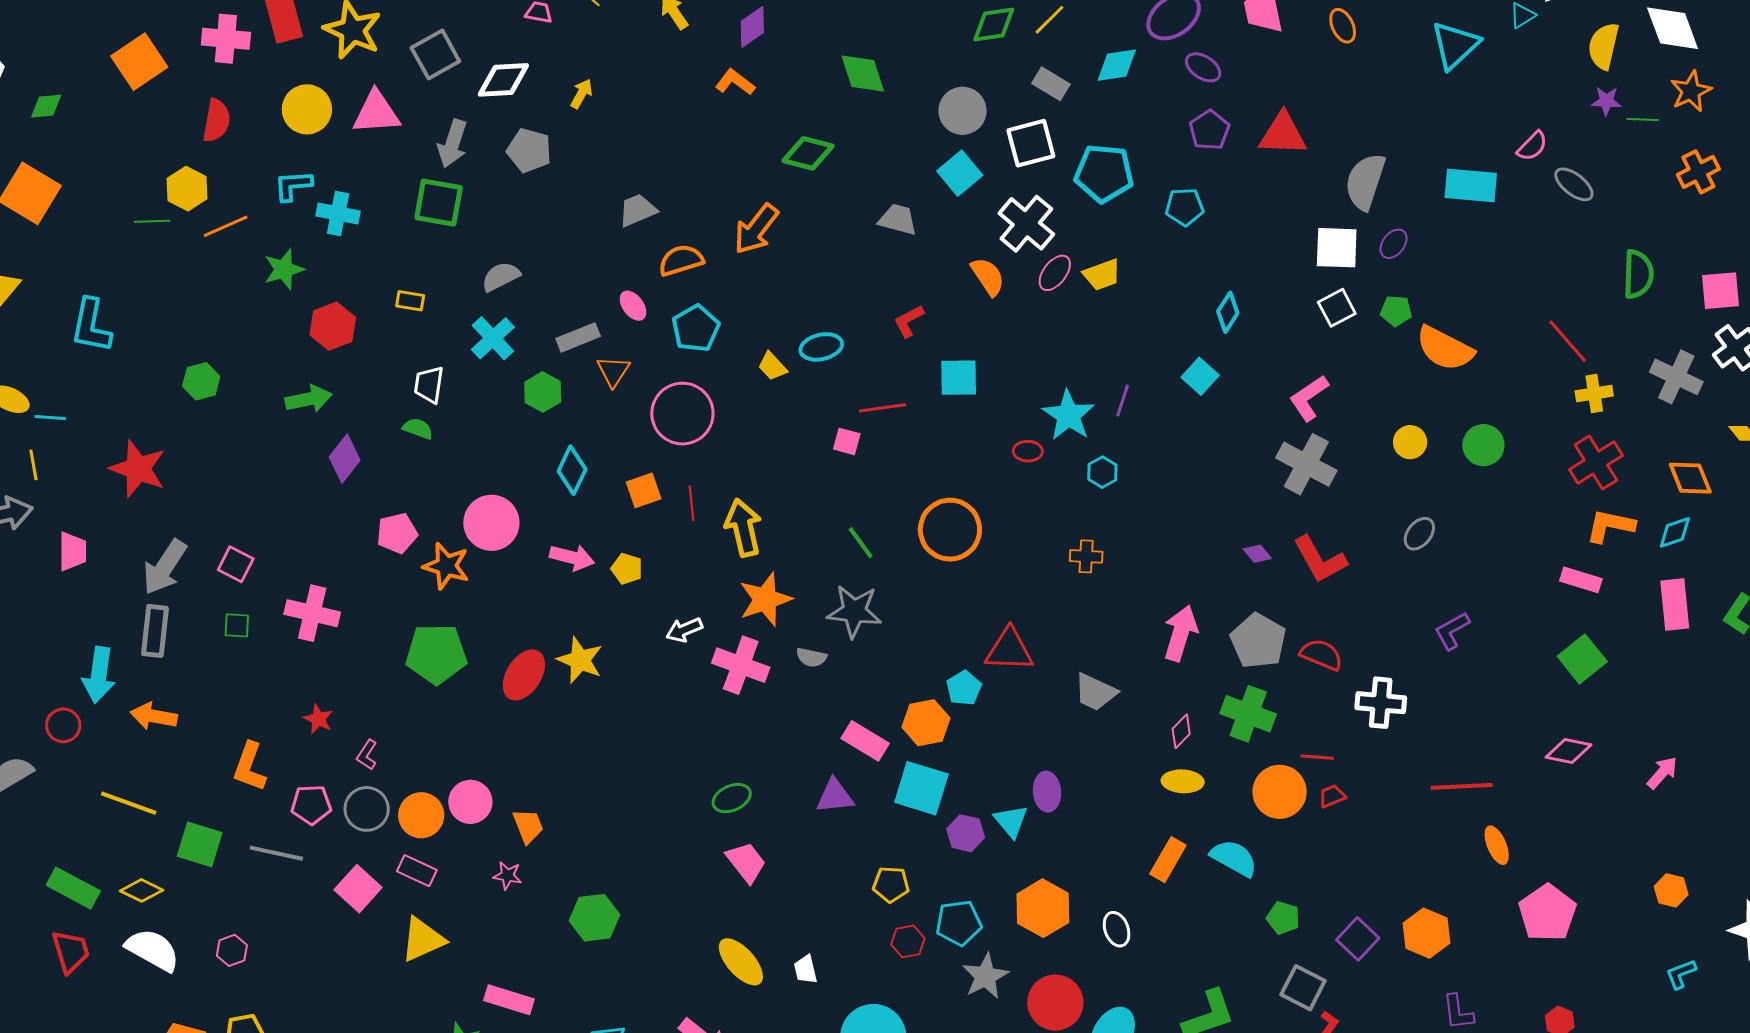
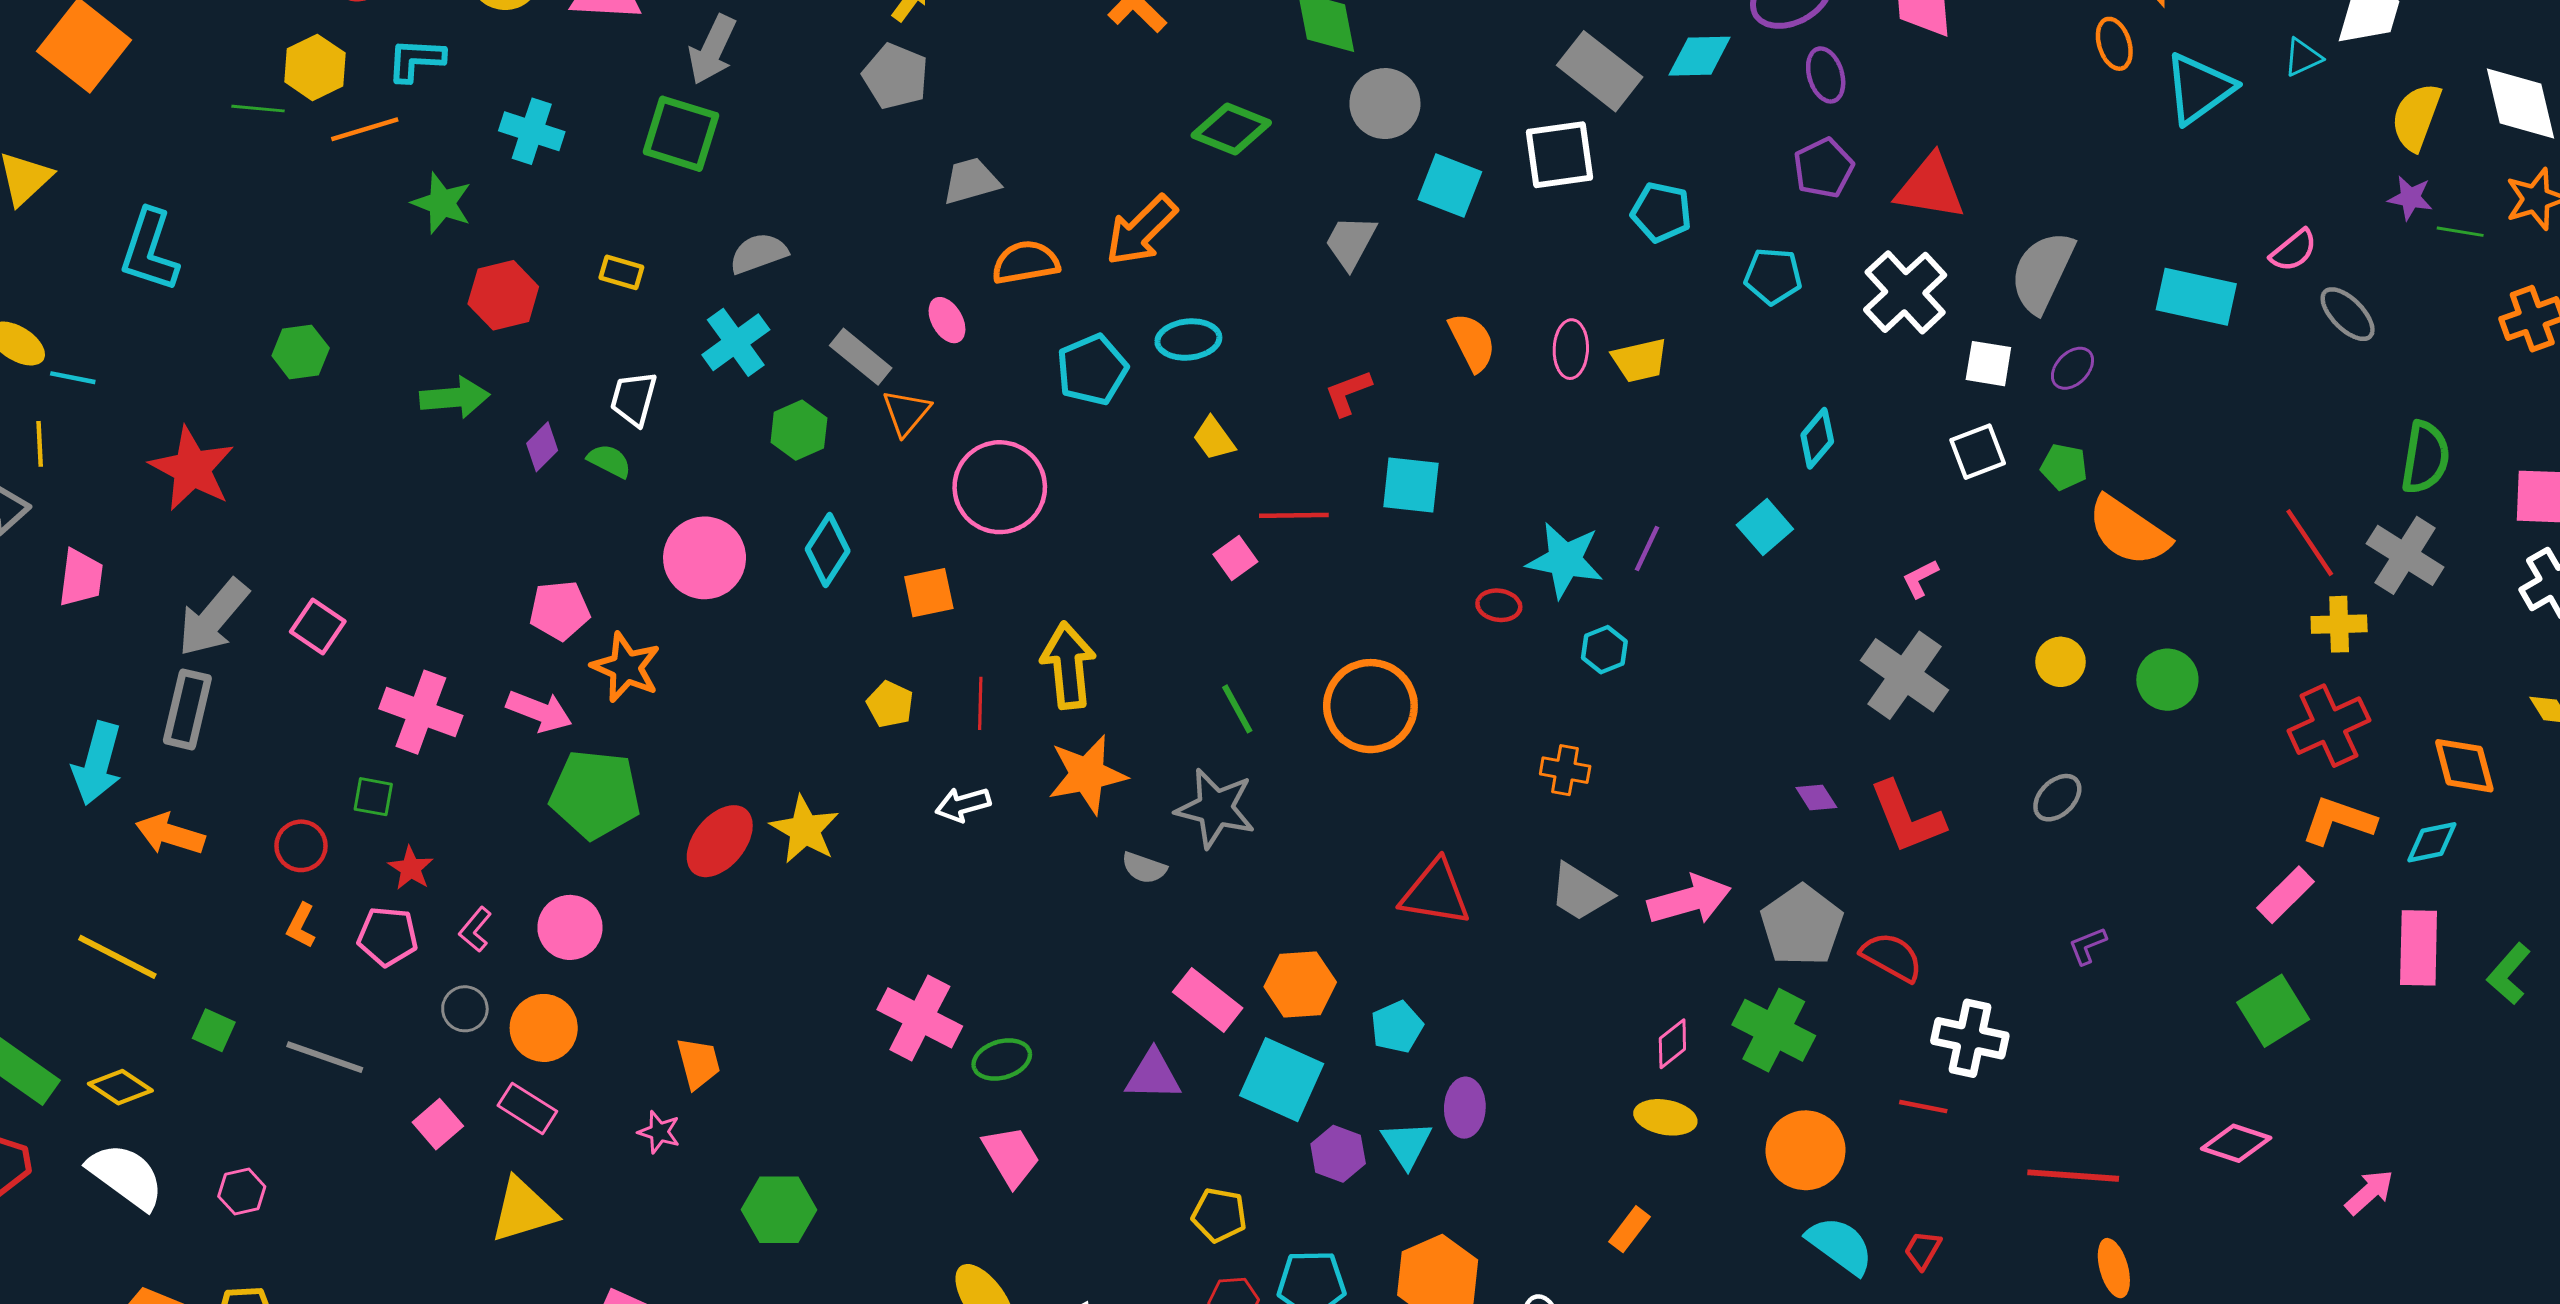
orange ellipse: (1343, 26) -> (2114, 44), moved
purple ellipse: (1203, 67) -> (1826, 75), turned 33
gray rectangle: (1051, 84) -> (1600, 71), size x1.5
gray circle: (963, 111) -> (1385, 104), moved
gray pentagon: (529, 150) -> (896, 76), moved
cyan square: (960, 173) -> (1450, 186), turned -36
cyan pentagon: (1104, 173) -> (1661, 212), size x0.7
cyan L-shape: (293, 185) -> (416, 60), moved
gray trapezoid: (898, 219) -> (1351, 242), turned -84
white cross: (1026, 224) -> (1905, 292), moved
white square: (1337, 248) -> (1988, 364), size x0.7
green star: (284, 269) -> (442, 203), turned 30
pink ellipse: (1055, 273) -> (1571, 349), turned -42
cyan pentagon: (696, 328) -> (1092, 370), moved
gray rectangle: (578, 337) -> (861, 357), turned 54
cyan ellipse: (821, 347) -> (1188, 340), moved
yellow trapezoid: (772, 366) -> (1214, 439), moved
gray cross: (1676, 377) -> (2405, 555), moved
pink L-shape: (1309, 398) -> (1920, 579), size x0.6
cyan star: (1068, 415) -> (1565, 560), turned -30
pink square: (847, 441) -> (1235, 558), turned 32
purple diamond: (345, 459) -> (542, 447), moved, size x0.7
red line: (692, 503) -> (980, 703), moved
pink circle: (491, 523) -> (705, 558), moved
pink arrow: (572, 557) -> (539, 711), moved
pink rectangle: (1581, 580) -> (2286, 895), turned -69
green square: (237, 625) -> (373, 797), moved
purple L-shape: (1452, 631) -> (2088, 946), size x0.7
pink arrow: (1181, 633) -> (1689, 900), turned 50
pink cross: (741, 665) -> (920, 1018), moved
cyan pentagon: (964, 688) -> (1397, 1027), moved
gray trapezoid: (1095, 692) -> (1580, 892), moved
red circle: (63, 725) -> (301, 846), moved
red line: (1317, 757) -> (1923, 1107), moved
orange L-shape: (249, 767) -> (301, 926), size x0.6
red trapezoid: (1332, 796) -> (1923, 1250), moved, turned -44
pink circle: (470, 802) -> (570, 927), moved
pink pentagon: (311, 805) -> (388, 936), moved
gray circle: (367, 809) -> (465, 1009), size x0.7
green square: (200, 844) -> (214, 1030), size x0.6
cyan semicircle: (1234, 858) -> (1840, 1245), moved
orange rectangle: (1168, 860) -> (1630, 1229), size x0.7
pink square: (358, 889) -> (438, 1124), size x0.7

